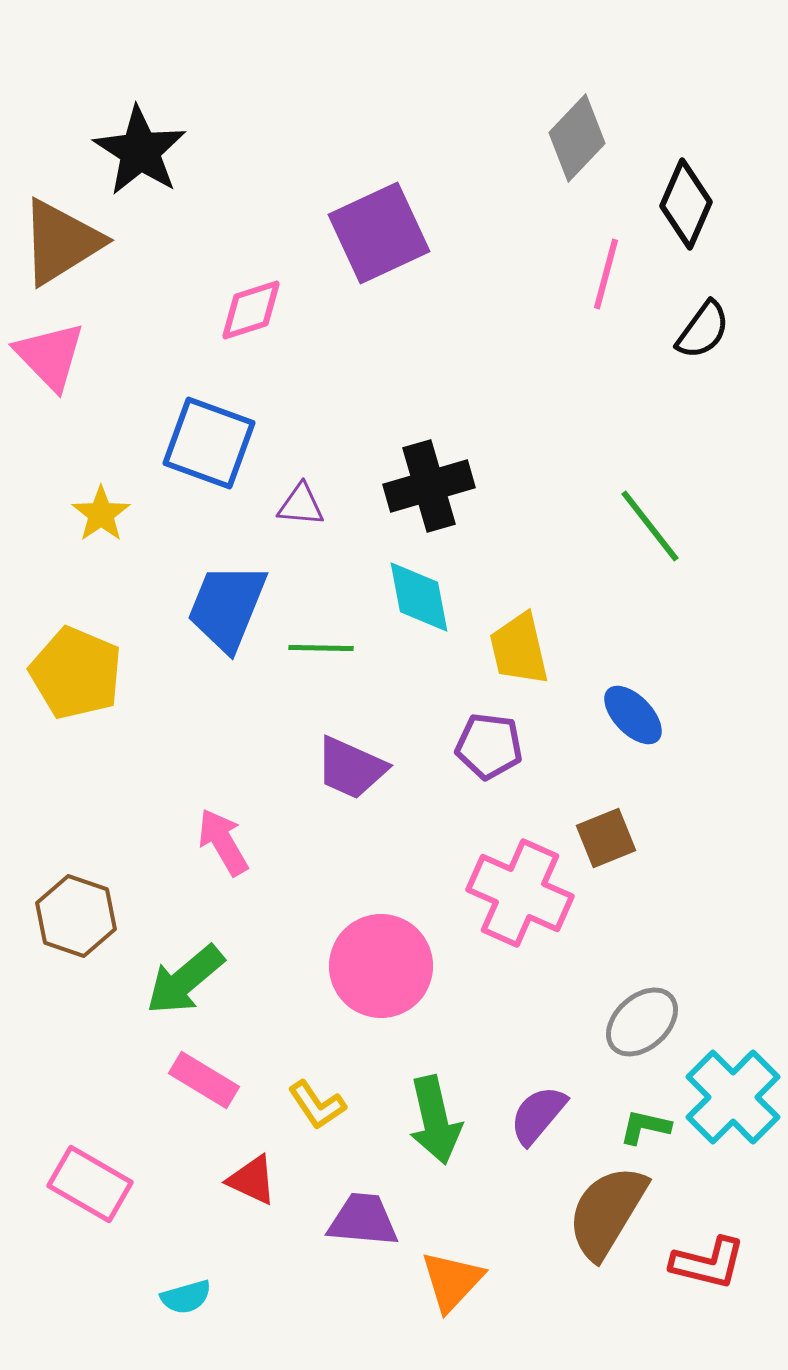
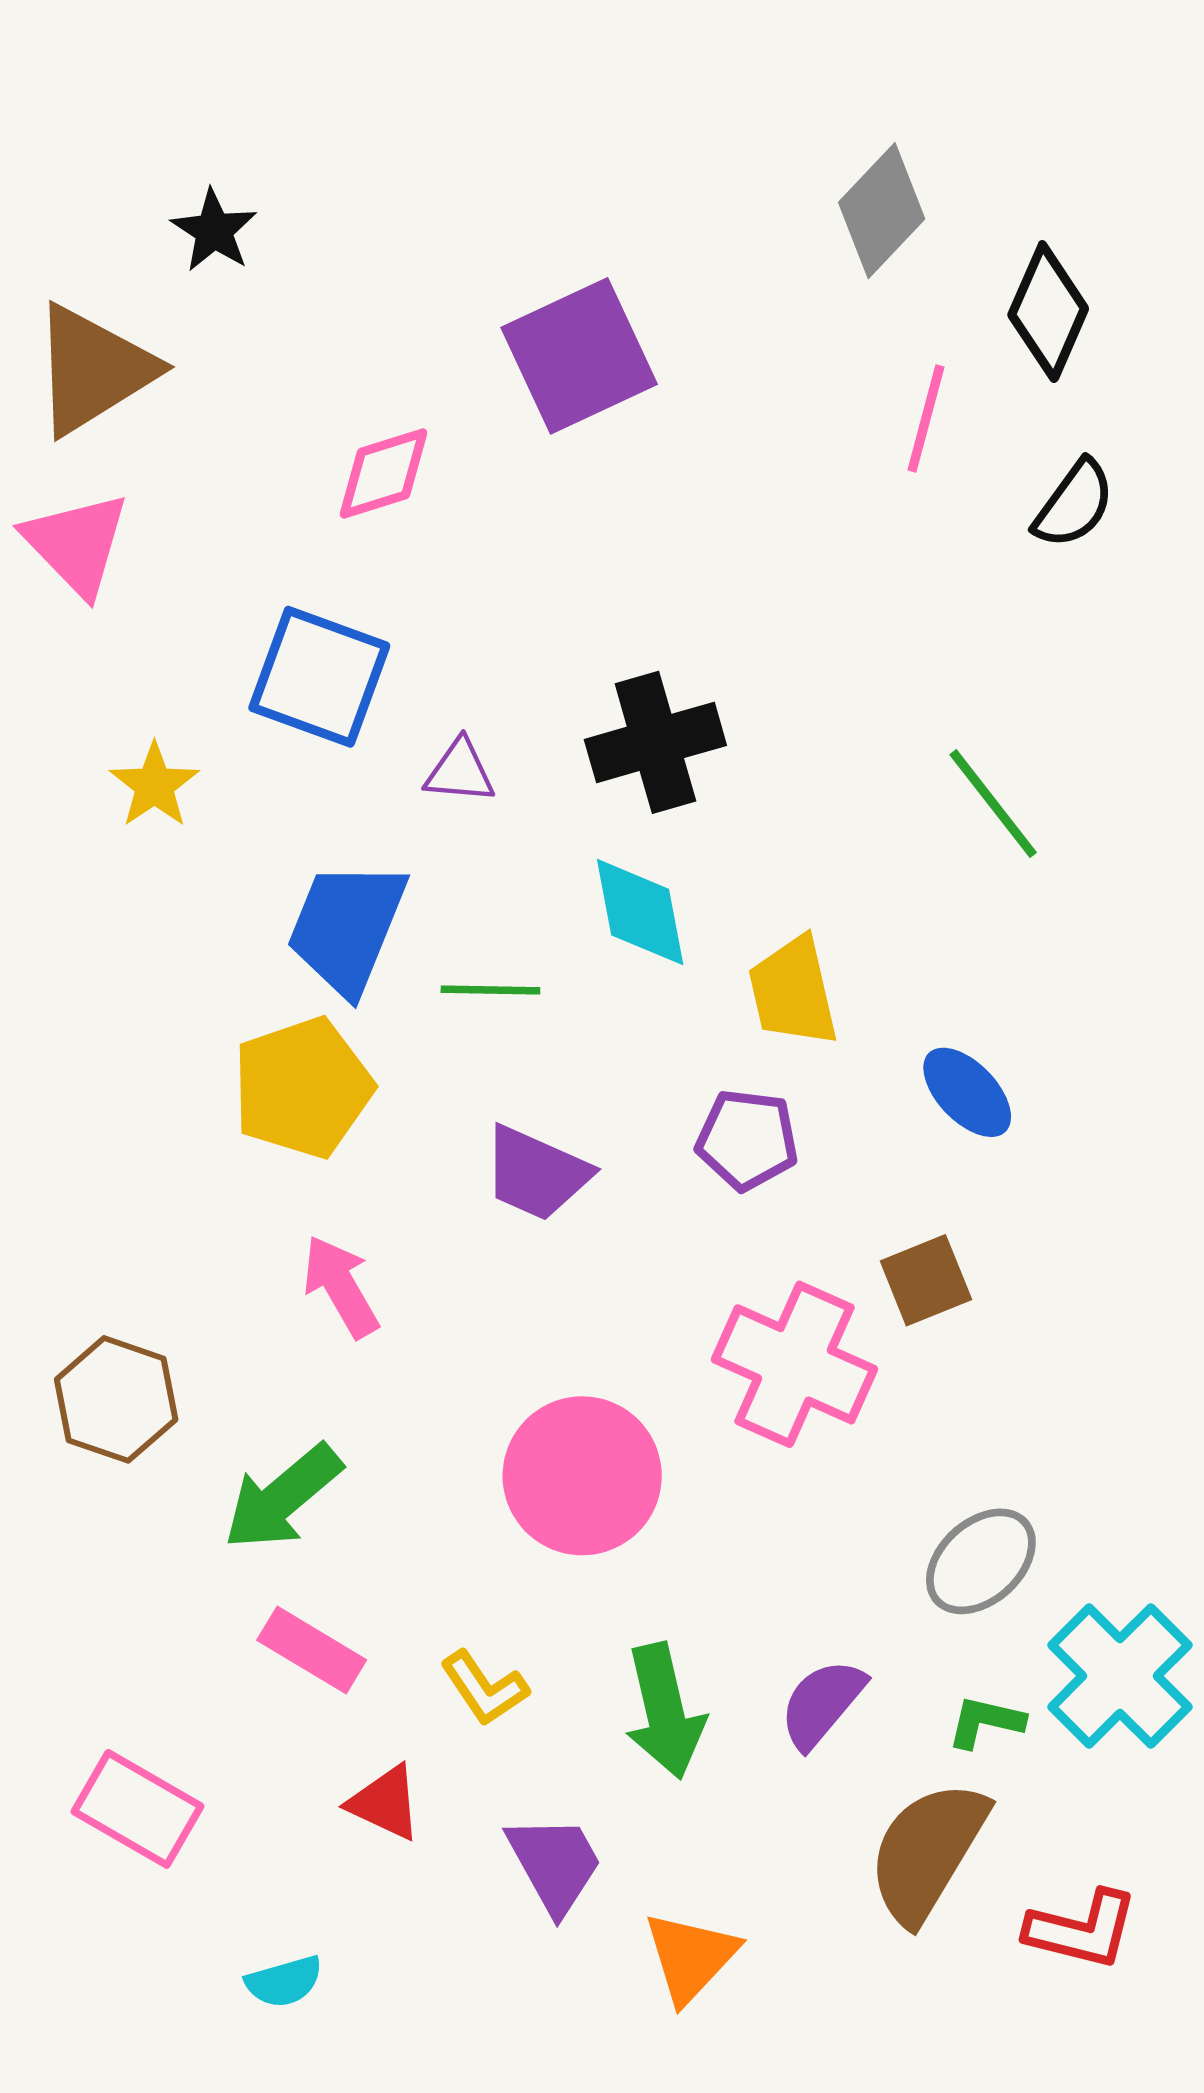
black star: (140, 151) -> (214, 231), size x0.6
yellow pentagon: (76, 673) -> (303, 1088), moved, turned 30
purple trapezoid: (363, 1220) -> (555, 1864), turned 56

